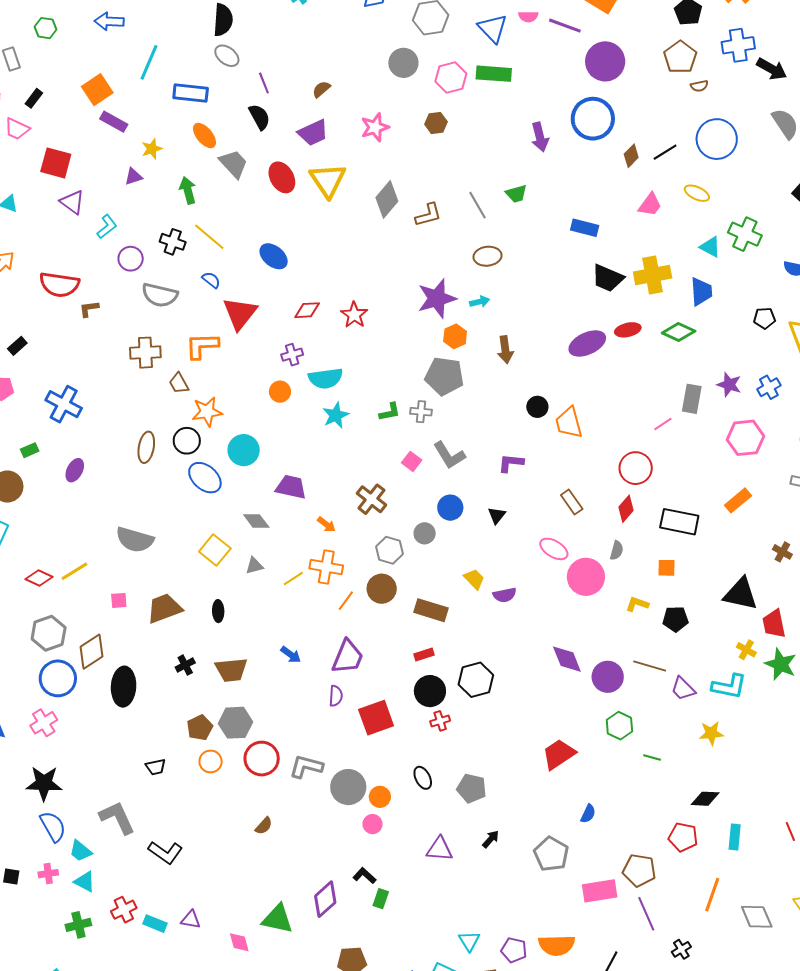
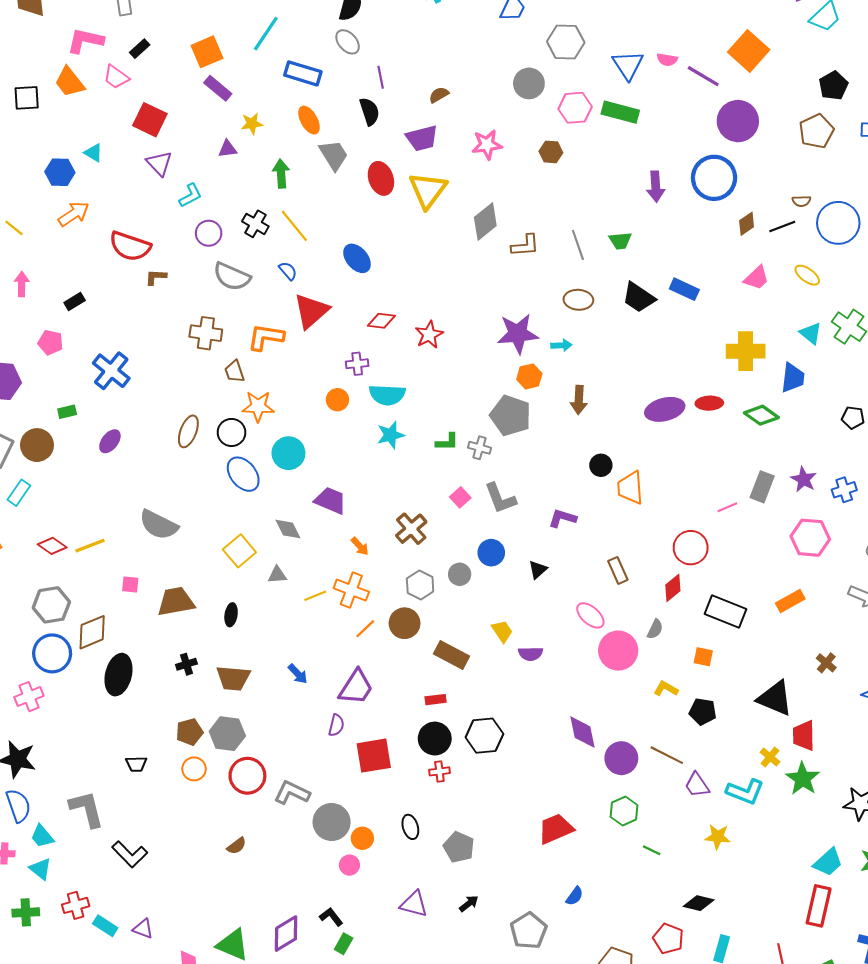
brown semicircle: (699, 86) -> (801, 201), moved
black trapezoid: (608, 278) -> (639, 297), moved

